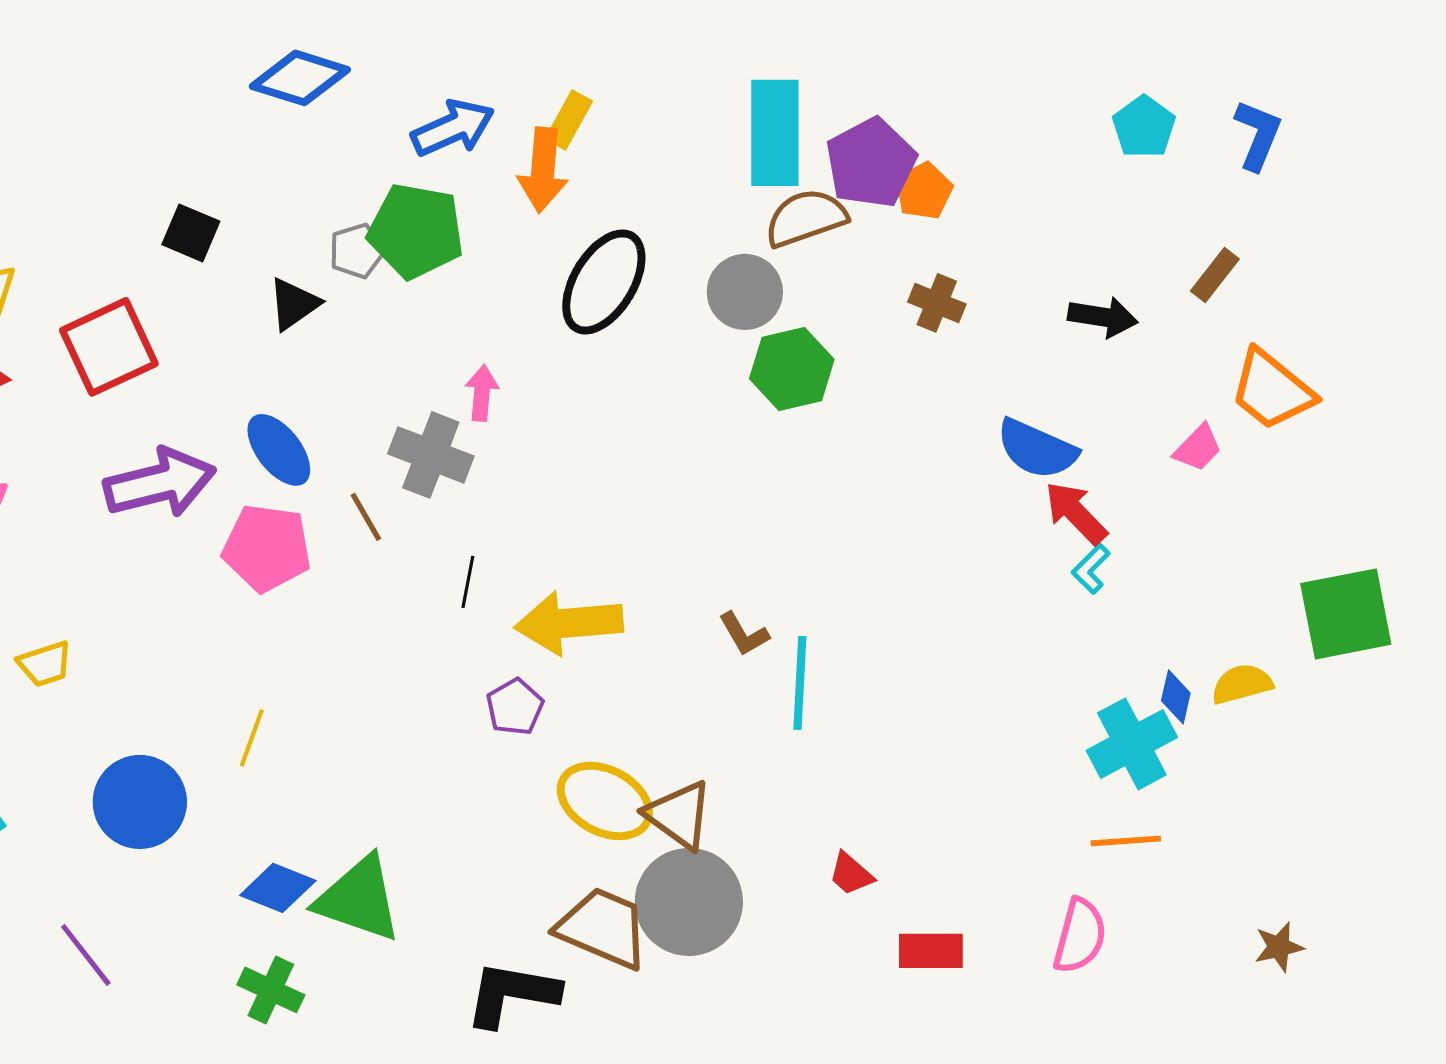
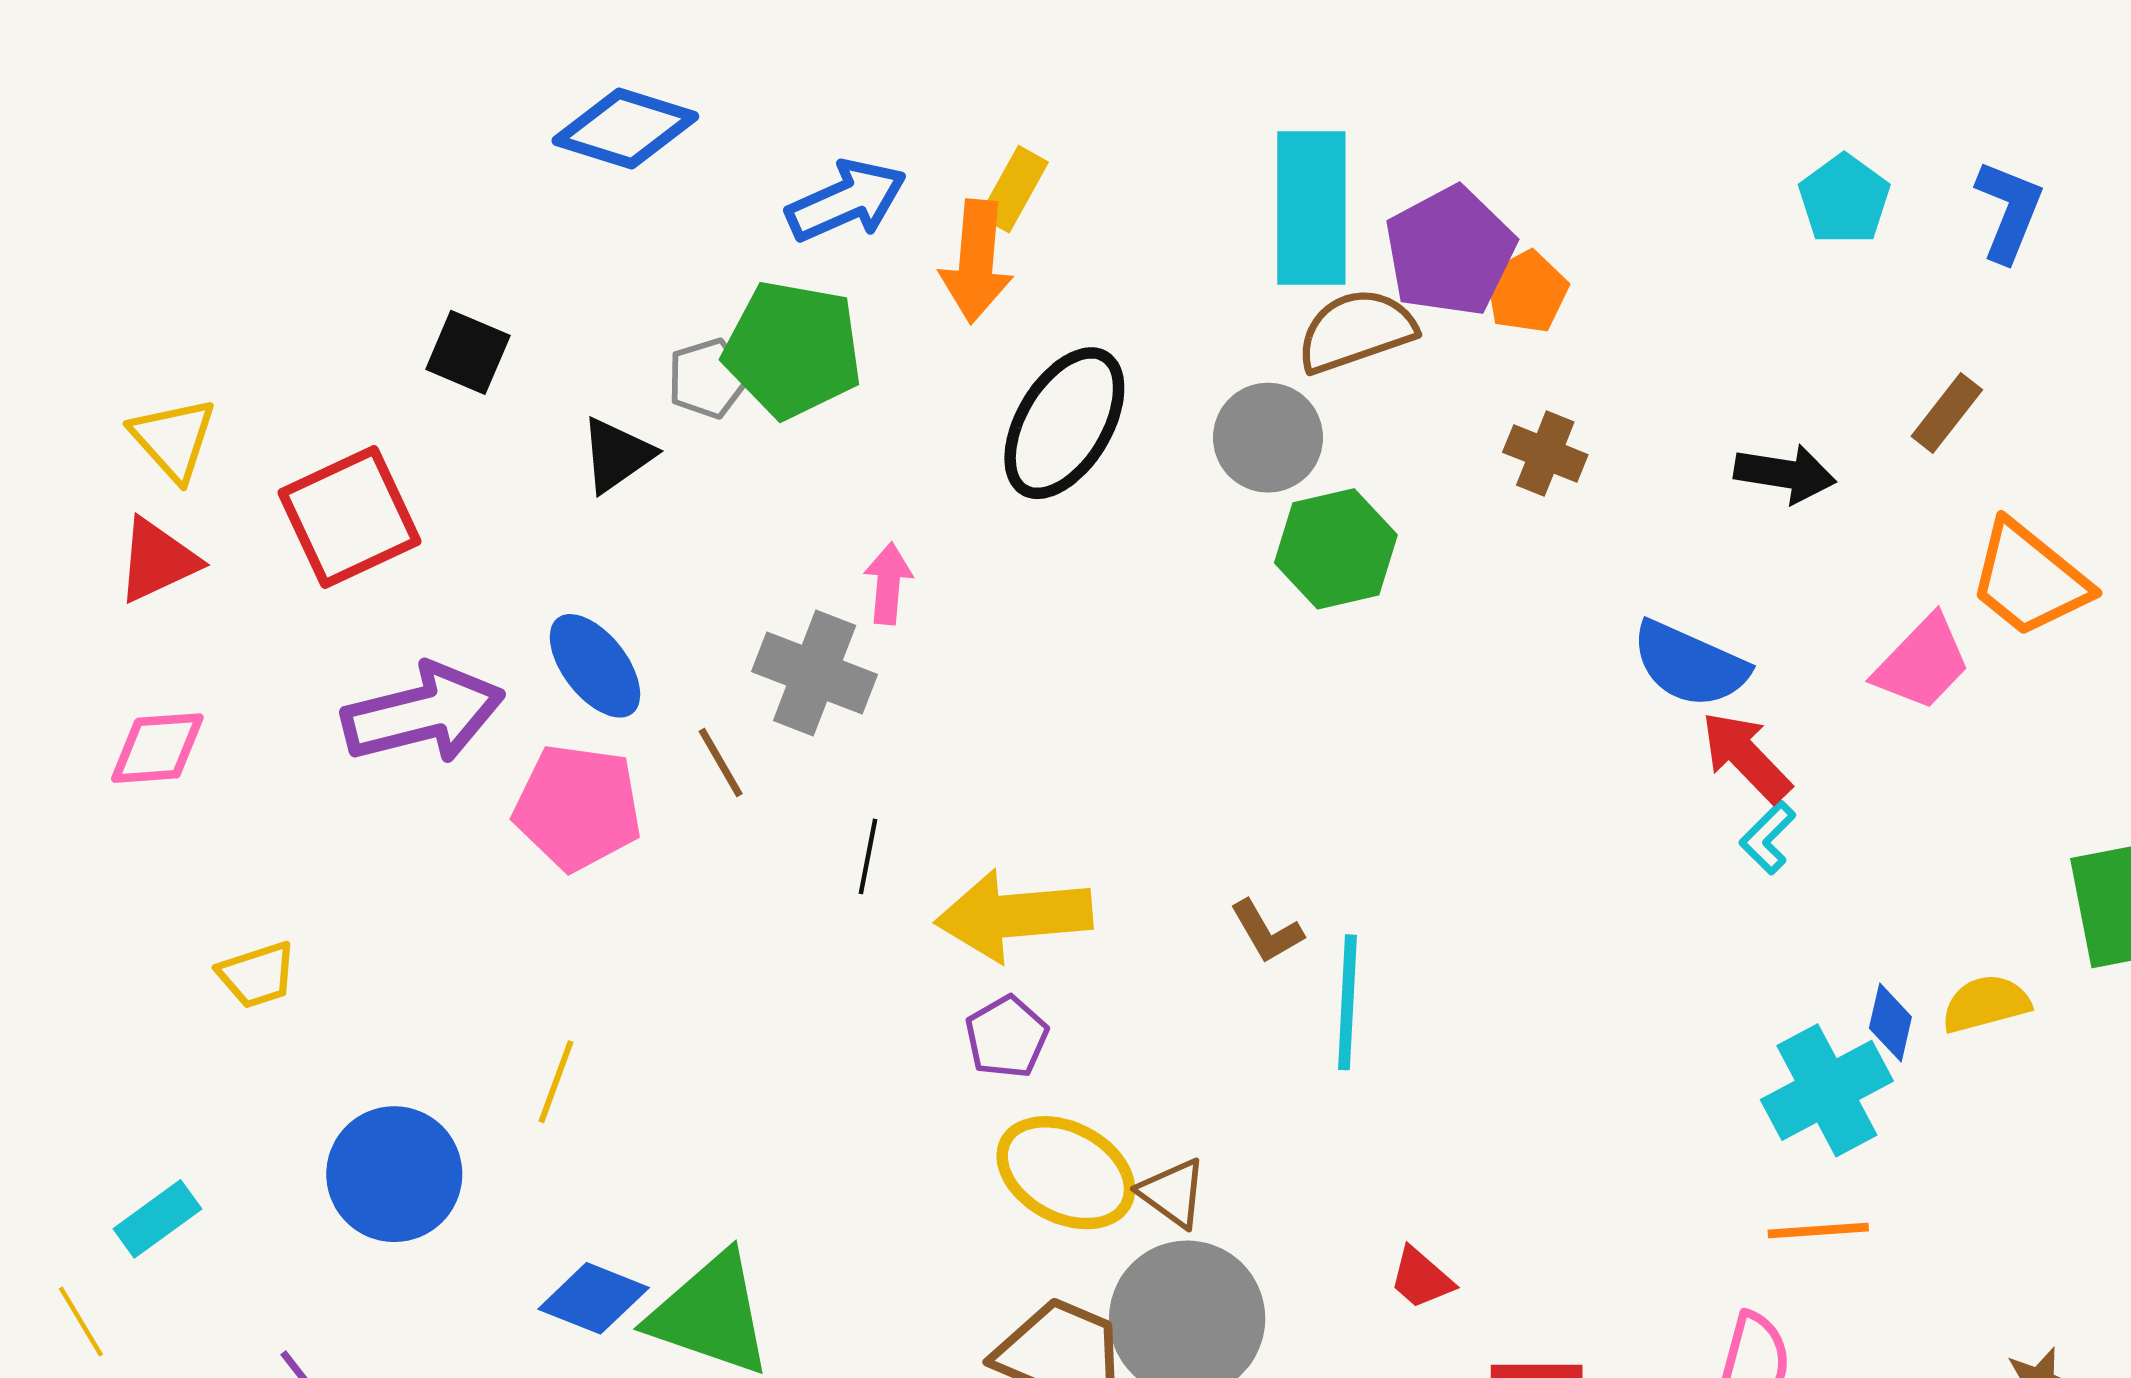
pink trapezoid: (1198, 448) -> (1922, 663), size x1.4
purple pentagon: (515, 707) -> (1007, 1037), moved
brown triangle: (679, 815) -> (1173, 1193), size x0.7

